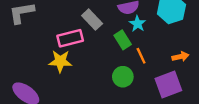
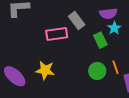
orange line: (141, 56) -> (116, 67), moved
yellow star: (60, 61) -> (45, 70), moved

